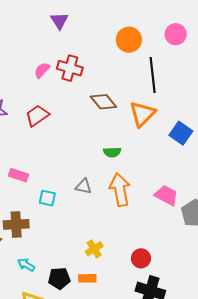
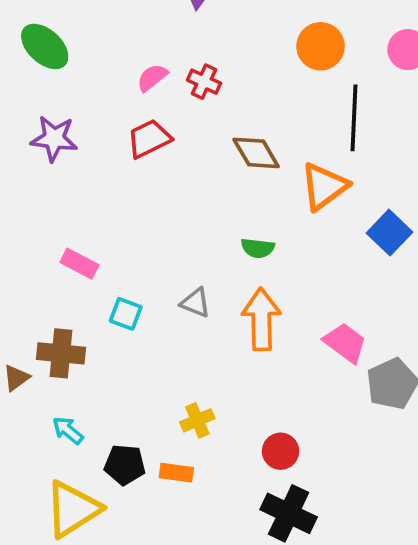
red cross: (70, 68) -> (204, 82), size x0.7
red trapezoid: (37, 116) -> (149, 139), moved

